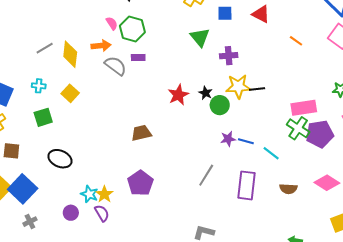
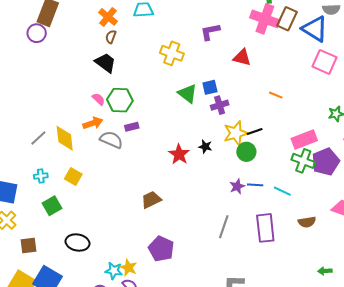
blue square: (225, 13) -> (210, 87), moved
orange line: (296, 41) -> (276, 95), moved
green circle: (220, 105) -> (246, 152), moved

